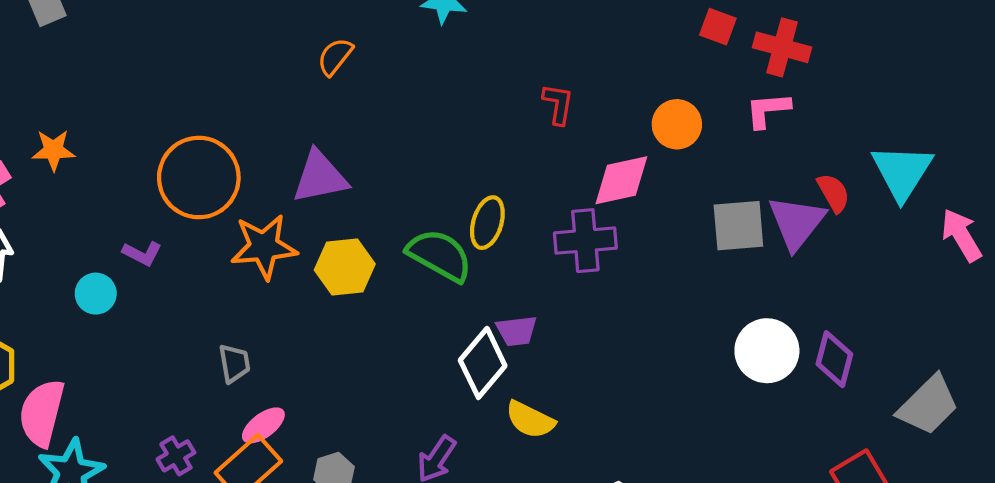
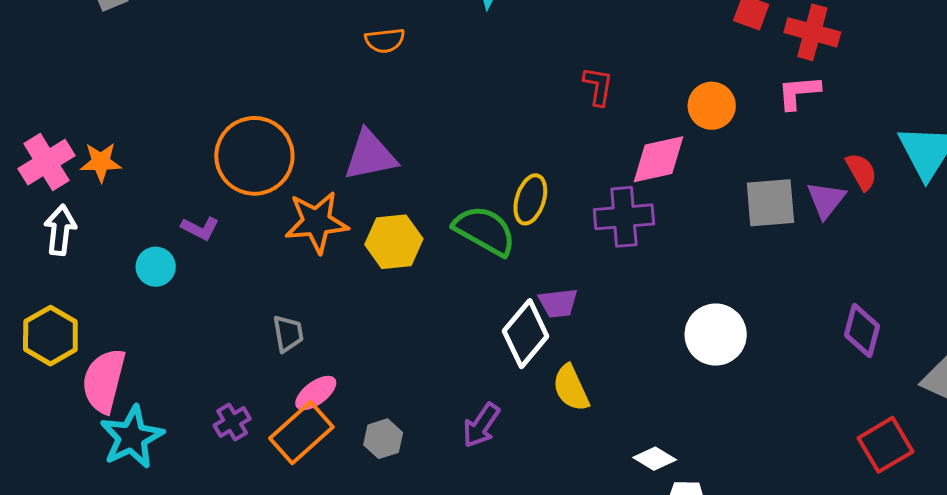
orange semicircle: (335, 57) -> (385, 40), turned -135
orange star: (53, 150) -> (101, 162), moved
purple triangle: (797, 222) -> (826, 200), size x0.7
white circle: (767, 351) -> (716, 335), moved
yellow semicircle: (530, 420) -> (571, 388), turned 39

